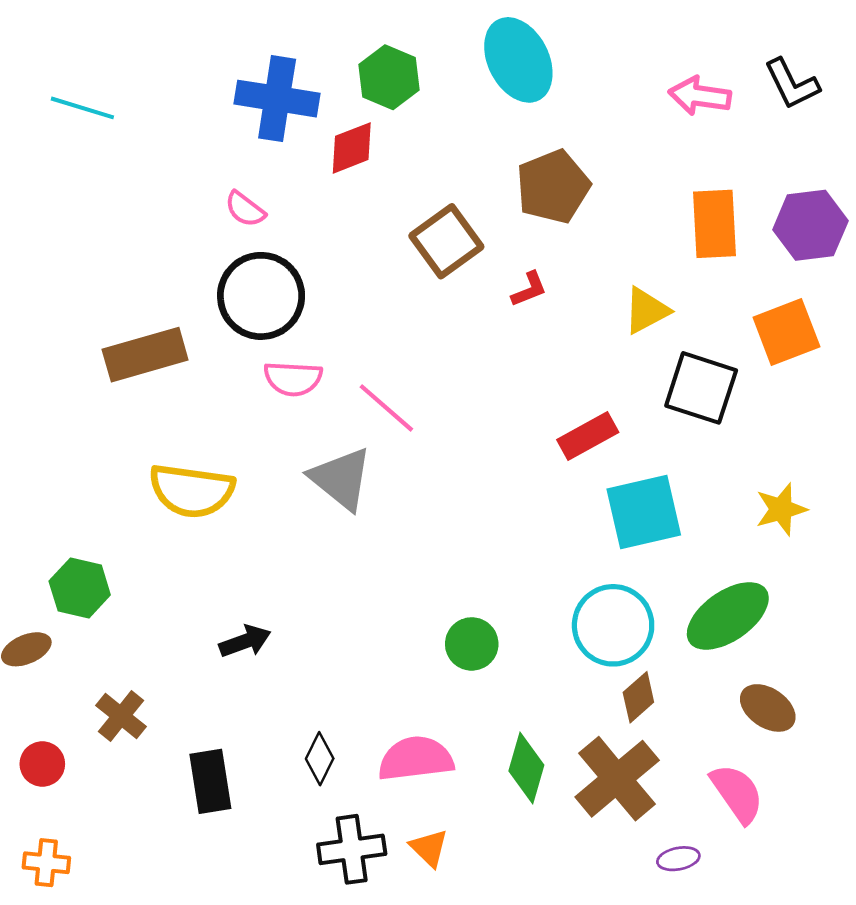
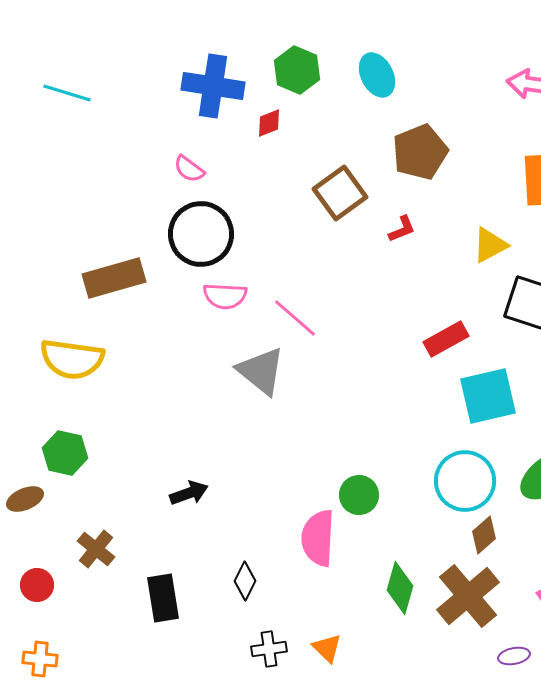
cyan ellipse: (518, 60) -> (377, 75), moved, size x0.7
red diamond: (352, 148) -> (269, 123), size x0.7
yellow semicircle: (192, 491) -> (72, 359), moved
pink semicircle: (416, 759) -> (318, 538), moved, turned -80
black cross: (352, 849) -> (269, 649), size x0.7

